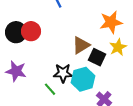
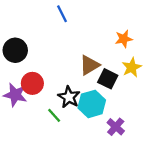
orange star: (111, 22) -> (124, 39), size x0.7
red circle: (31, 31) -> (32, 83), moved
black star: (63, 73) -> (69, 97), turned 30

